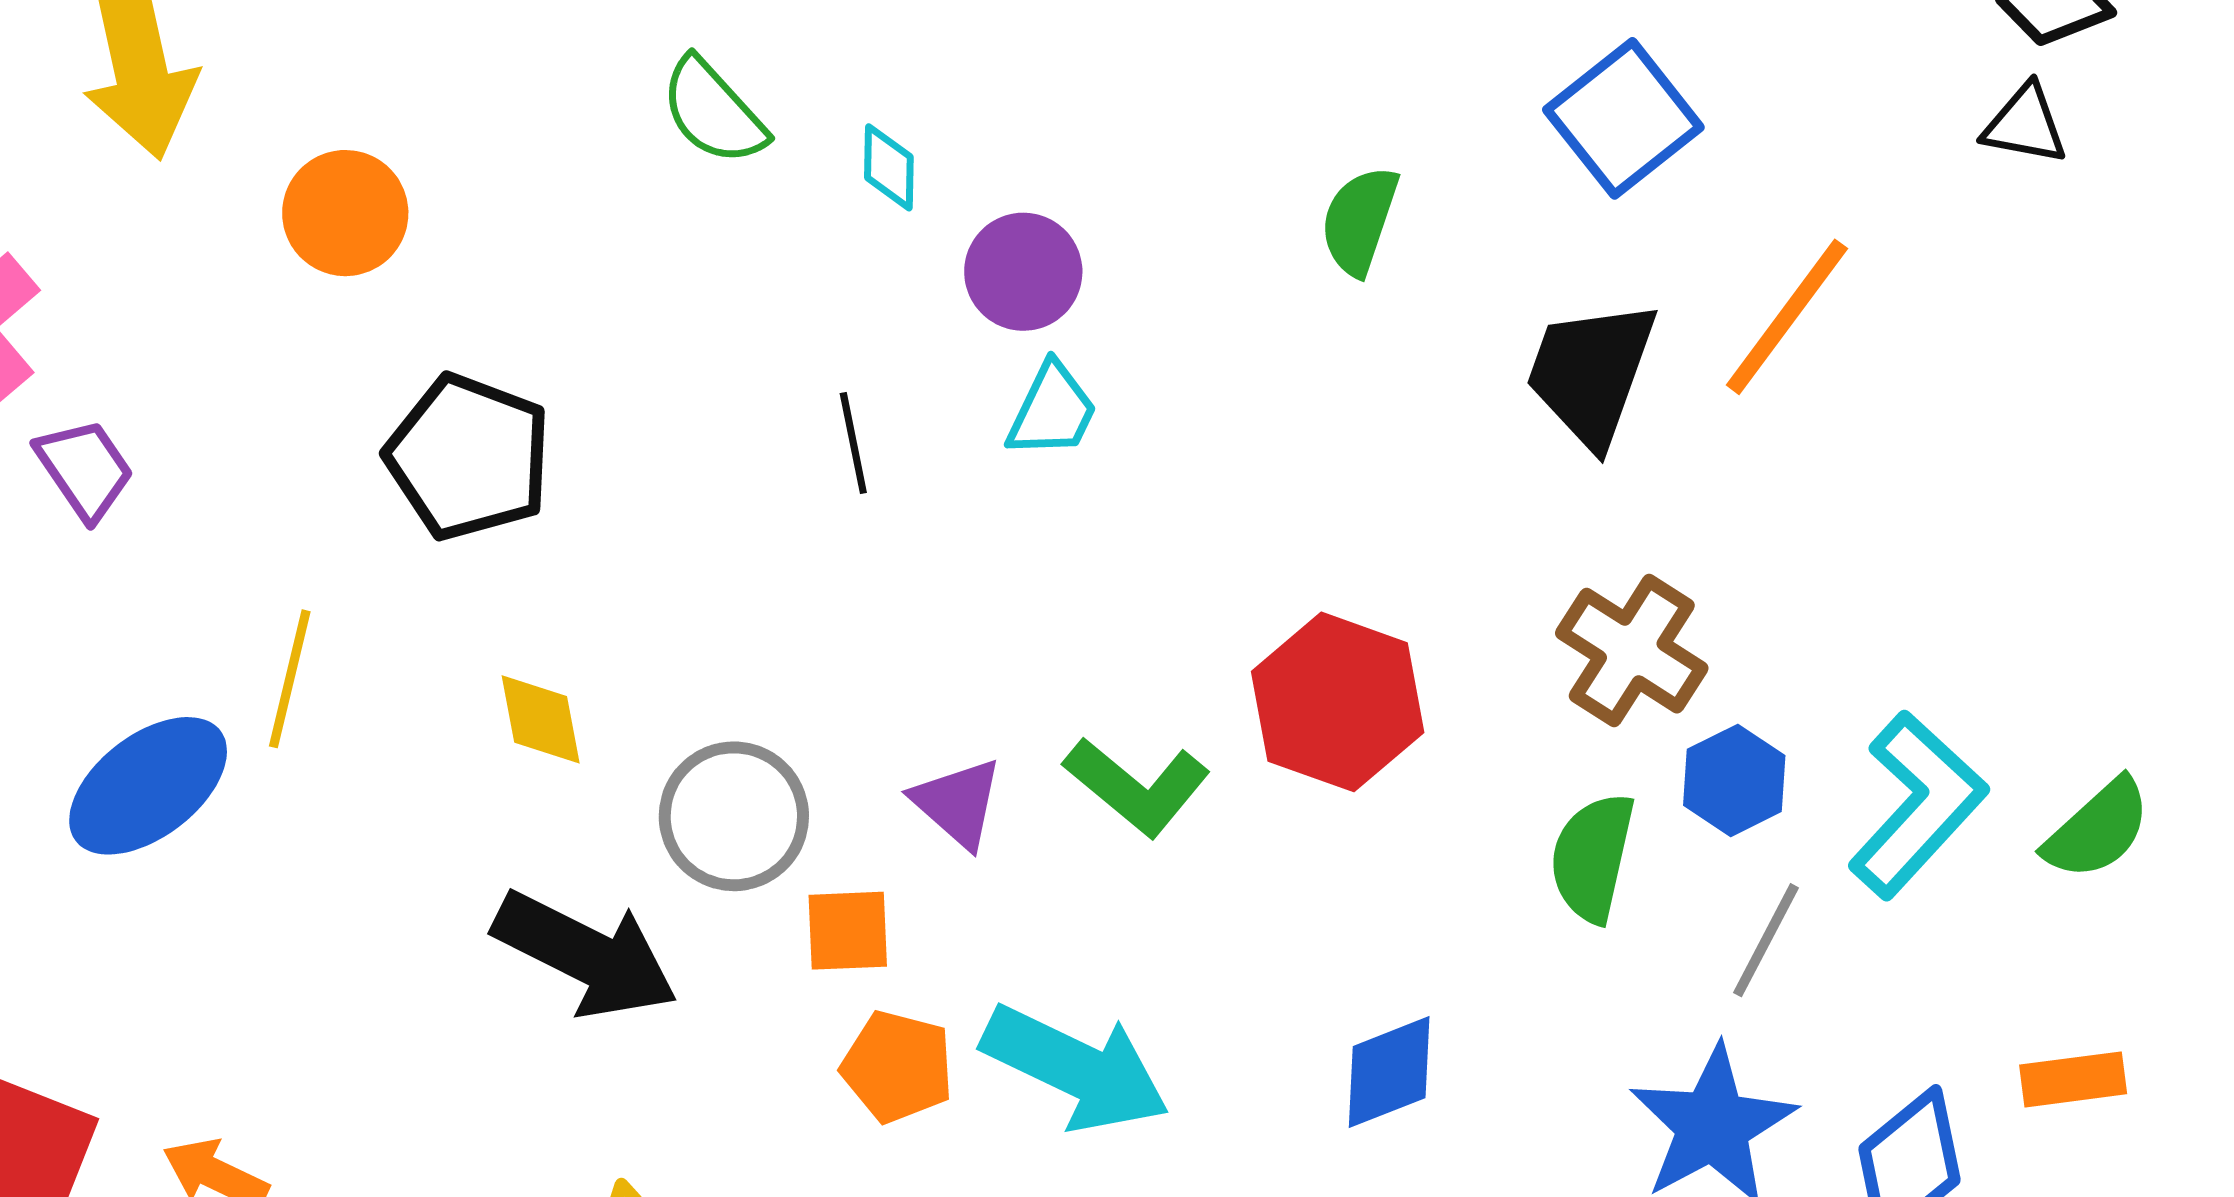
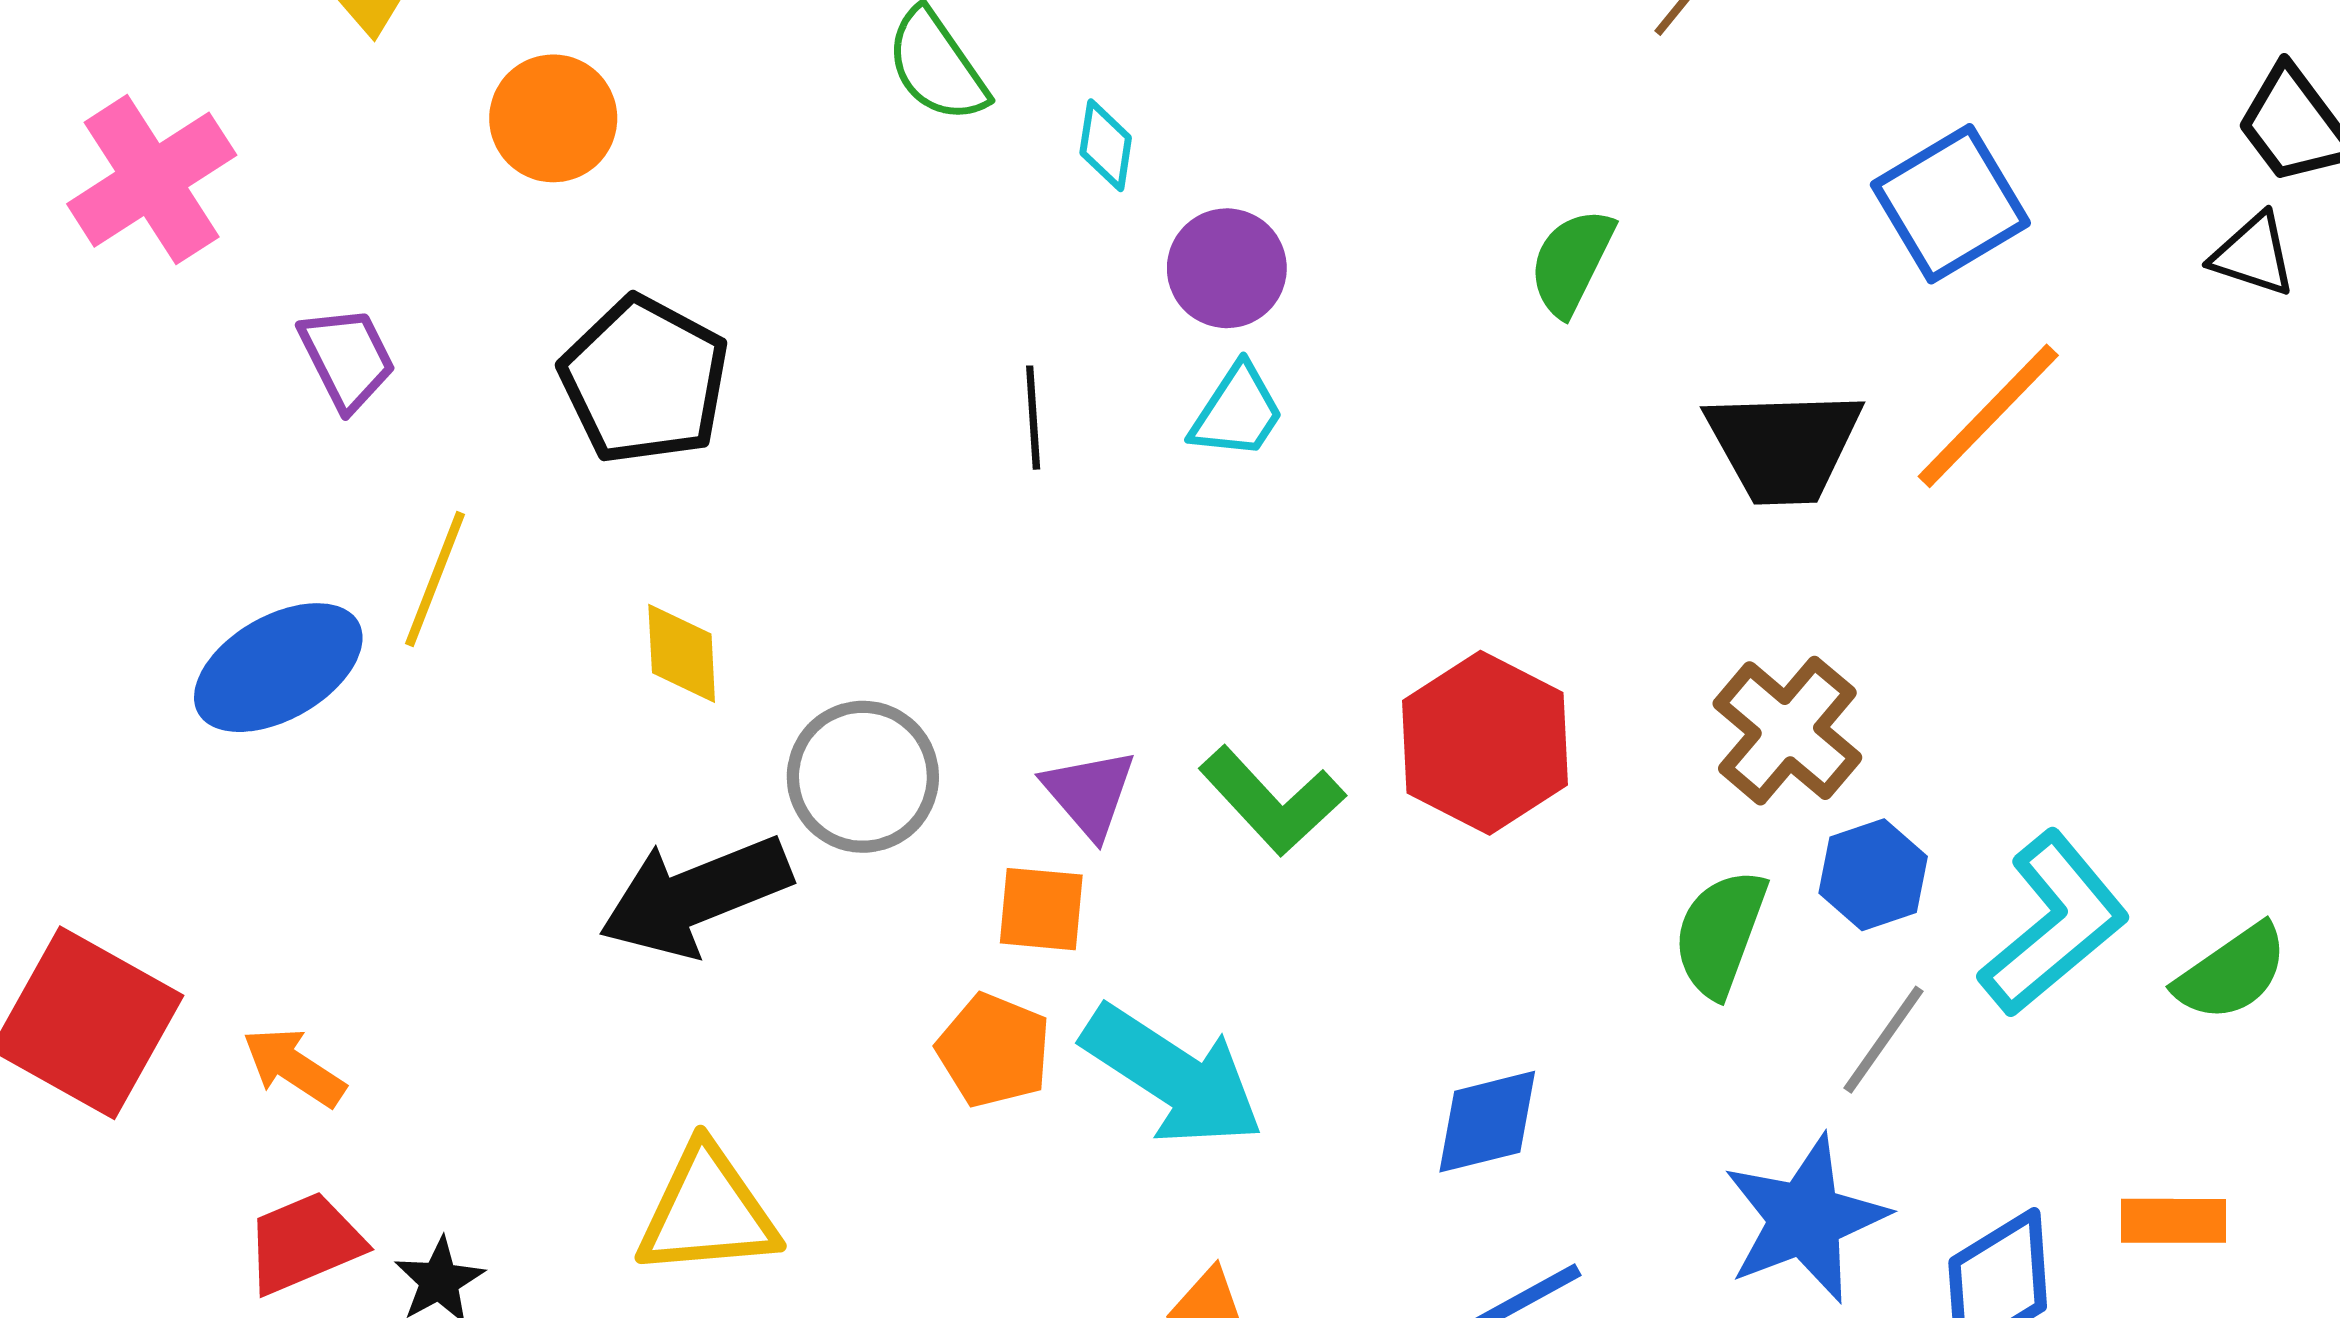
blue square: (1623, 118) -> (1950, 204), moved
black trapezoid: (1591, 373) -> (1784, 446), turned -119
purple trapezoid: (85, 469) -> (347, 358), moved
orange square: (848, 931) -> (1041, 909), moved
black arrow: (586, 955) -> (695, 896), turned 124

